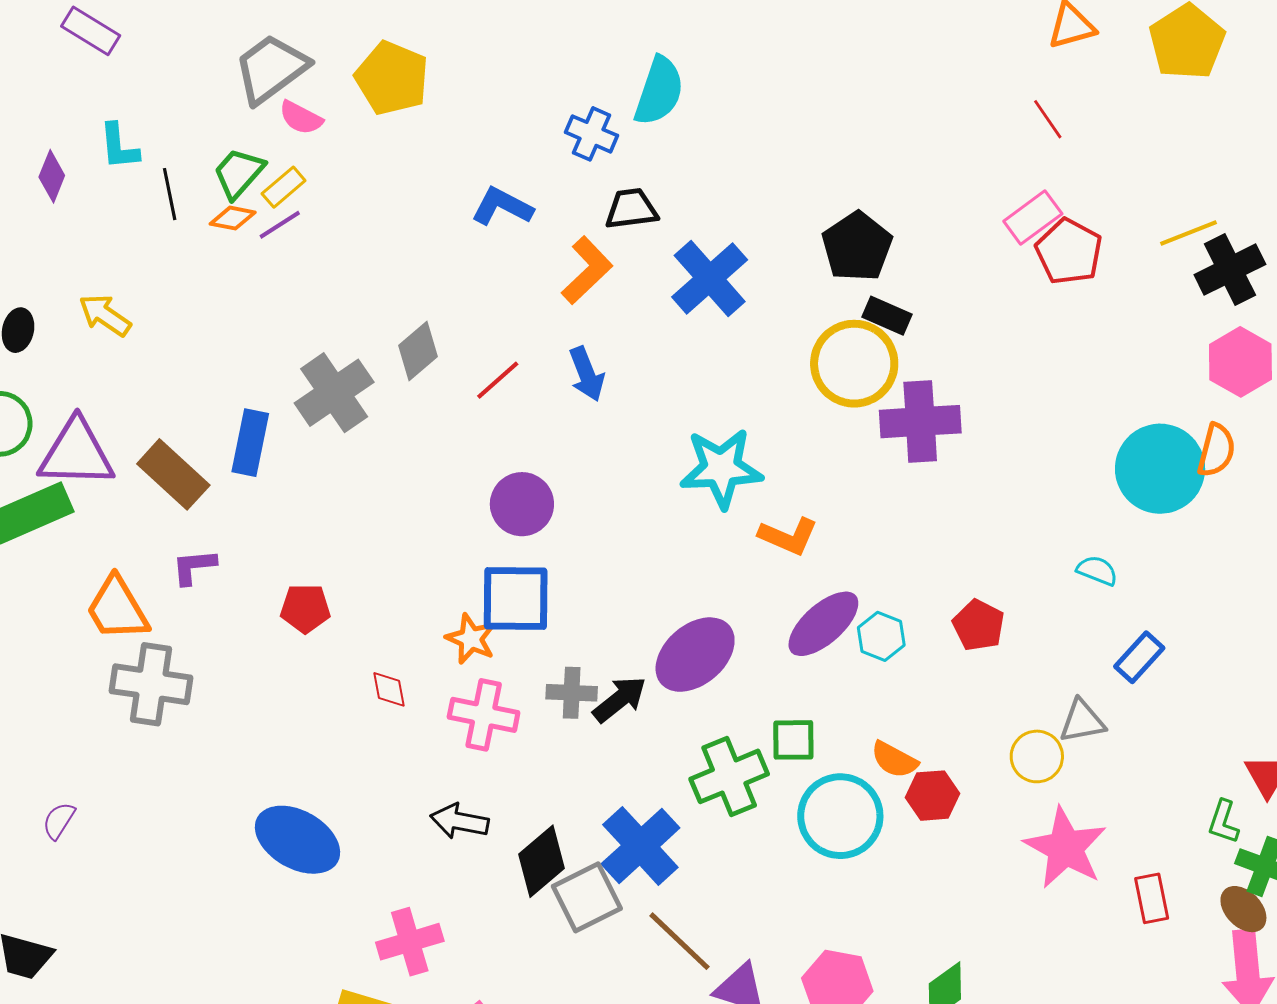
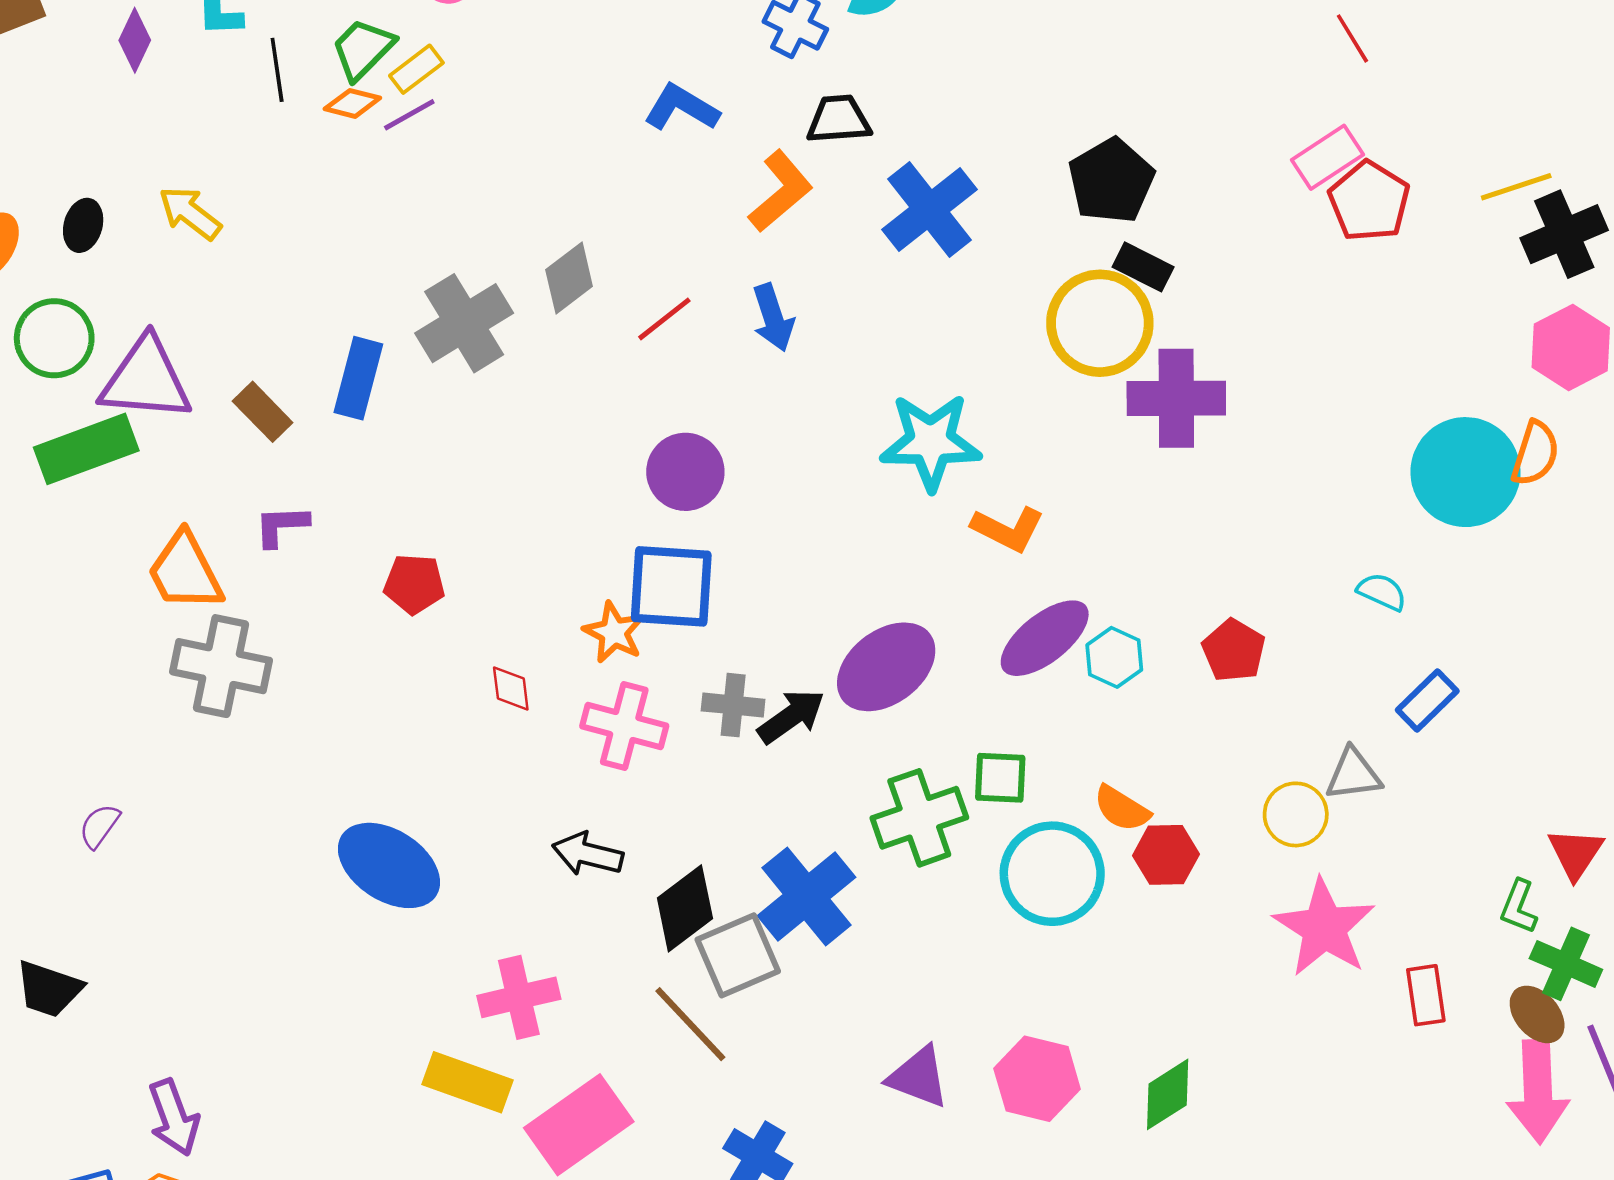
brown rectangle: (173, 474) -> (263, 412), size x0.7
brown line: (679, 941) -> (690, 1024), moved

